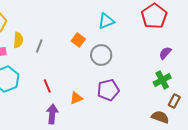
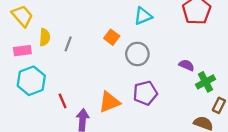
purple semicircle: (165, 53) -> (187, 65), moved, turned 72
red line: (47, 86) -> (63, 101), moved
orange triangle: (76, 98) -> (109, 102), size x1.5

